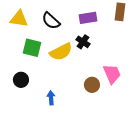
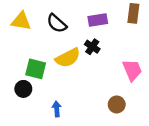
green square: (32, 48) -> (36, 69), moved
pink trapezoid: (112, 74) -> (132, 70), moved
brown circle: (92, 85) -> (117, 104), moved

